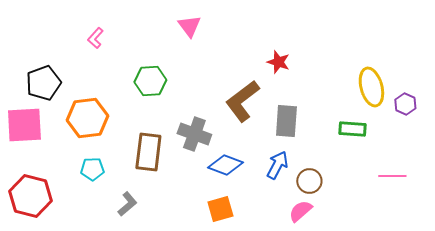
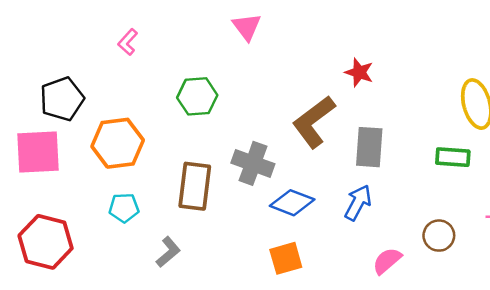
brown circle: (309, 181) -> (439, 236), moved

